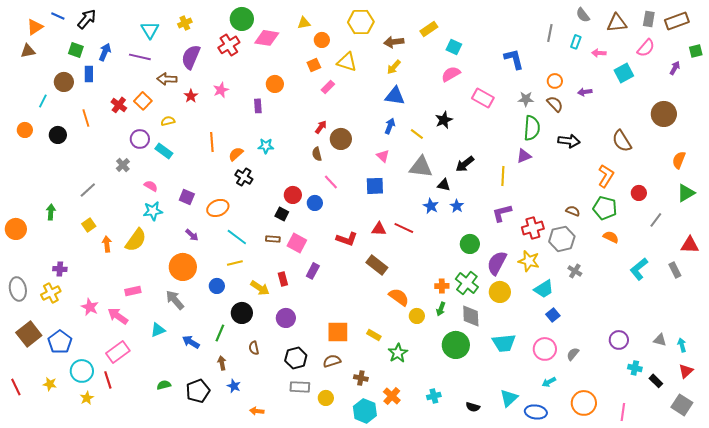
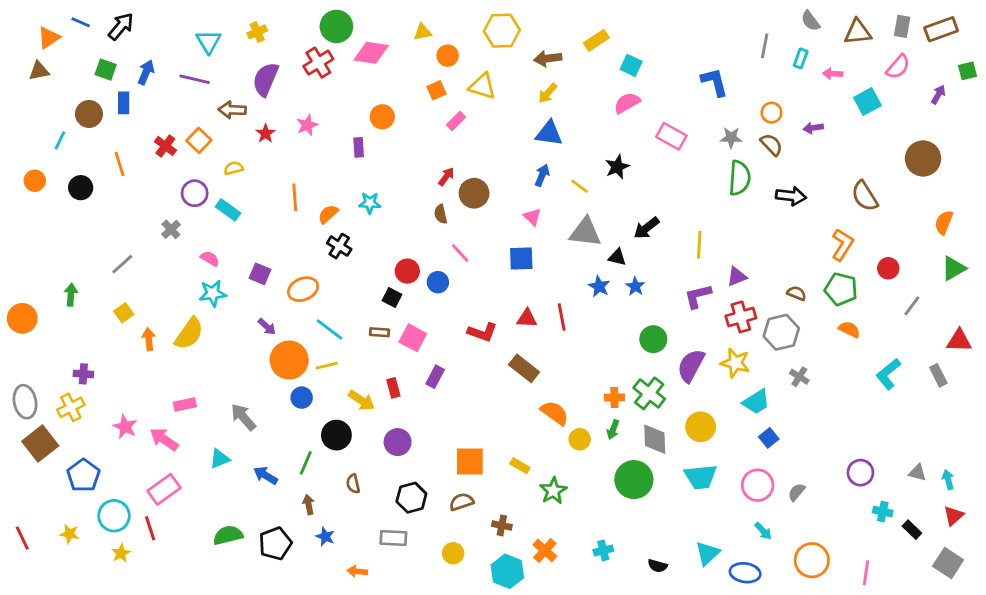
purple triangle: (524, 156) -> (737, 277), moved
red line: (404, 228) -> (562, 317), turned 54
orange circle: (183, 267) -> (289, 360), moved
yellow circle: (500, 292) -> (701, 427), moved
brown square: (29, 334) -> (40, 443), moved
cyan arrow: (549, 382) -> (763, 531), turned -104
green semicircle: (164, 385) -> (228, 535), size x1.5
gray rectangle: (300, 387) -> (393, 538), moved

